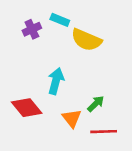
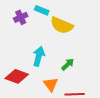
green arrow: (96, 104) -> (68, 64), moved
red diamond: (27, 108) -> (17, 76), turned -30

